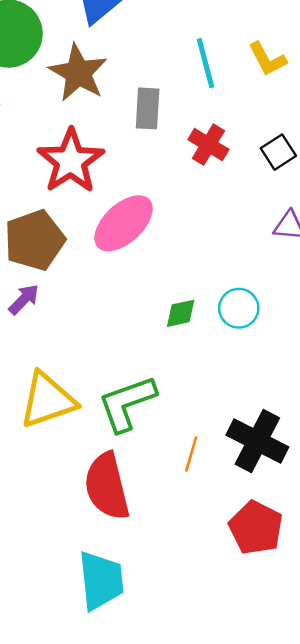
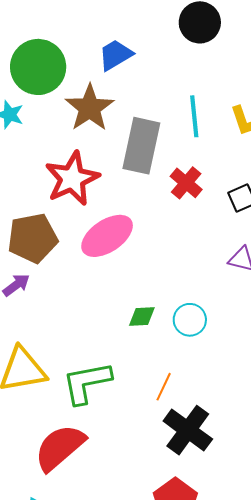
gray rectangle: (148, 108) -> (141, 146), size x1.6
orange line: (191, 454) -> (164, 387), moved
red semicircle: (107, 486) -> (60, 447), turned 54

